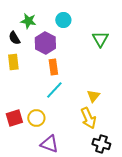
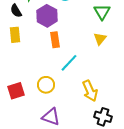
cyan line: (54, 90) -> (69, 63), moved
yellow triangle: (93, 96) -> (100, 39), moved
yellow circle: (36, 118) -> (46, 85), moved

